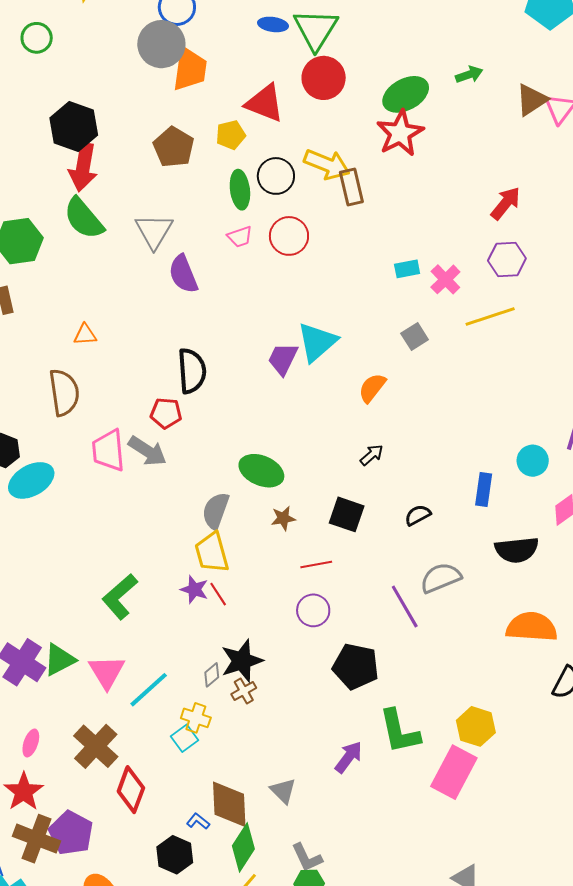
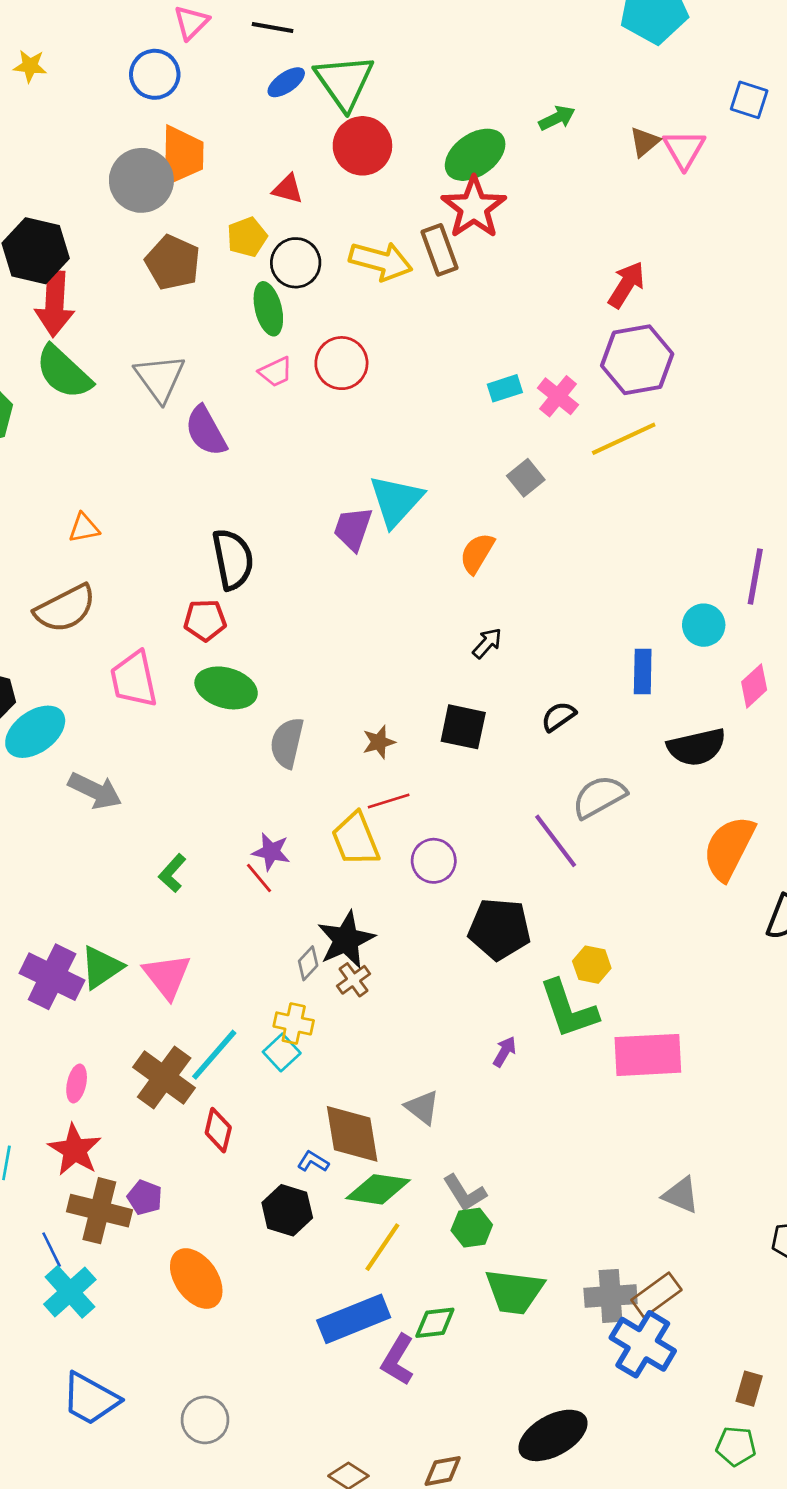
blue ellipse: (273, 24) -> (286, 82), turned -36
gray circle: (161, 44) -> (141, 180), moved
brown triangle: (532, 100) -> (645, 142), size x0.7
red triangle: (265, 103) -> (288, 189), size x0.6
black circle: (276, 176) -> (296, 263), moved
brown rectangle: (351, 187) -> (440, 250), moved
purple hexagon: (507, 259) -> (637, 360), size x1.4
brown semicircle: (64, 392) -> (65, 609), turned 78
gray arrow: (147, 451) -> (95, 791), moved
green ellipse: (261, 471) -> (226, 688), moved
yellow trapezoid: (212, 553) -> (356, 839), moved
red line: (316, 565) -> (389, 801), moved
red line: (218, 594) -> (259, 878), moved
green L-shape: (120, 597) -> (172, 873), size x0.6
orange semicircle: (532, 627) -> (729, 848), turned -60
cyan line: (149, 690) -> (214, 1055), moved
yellow hexagon: (476, 726) -> (592, 965), moved, size x0.7
purple arrow: (349, 757) -> (505, 1052), size x0.7
pink rectangle: (454, 772) -> (648, 1055), turned 66
red diamond: (131, 790) -> (218, 1130), size x0.7
purple pentagon: (71, 833) -> (145, 1197), size x0.6
green diamond: (243, 847) -> (378, 1189), turned 72

